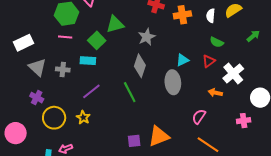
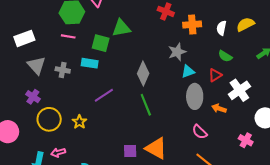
gray star: (147, 37) -> (177, 52), moved
green square: (97, 40) -> (101, 43), turned -36
gray ellipse: (173, 82) -> (195, 96), moved
purple line: (91, 91) -> (104, 95), moved
green line: (130, 92) -> (146, 105), moved
pink semicircle: (199, 117) -> (200, 132), turned -84
pink cross: (244, 121) -> (246, 140), turned 32
orange triangle: (159, 136) -> (156, 148), turned 45

